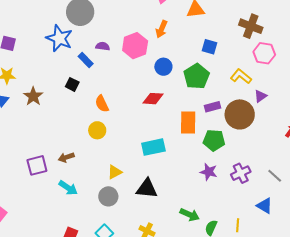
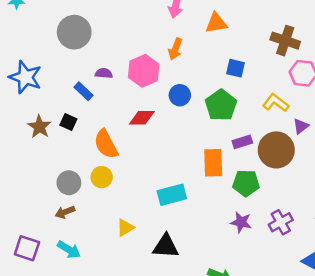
blue star: (59, 38) -> (25, 77), moved
brown star: (33, 96) -> (39, 127), moved
red diamond: (153, 99) -> (142, 118), moved
orange semicircle: (102, 104) -> (106, 144), size x1.4
purple square: (37, 165) -> (27, 248), moved, turned 35
gray circle: (108, 196) -> (69, 183), moved

